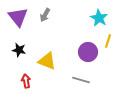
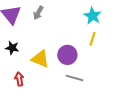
yellow line: (108, 41) -> (92, 39), moved
purple circle: (88, 52) -> (67, 55), moved

